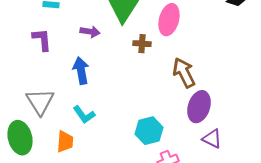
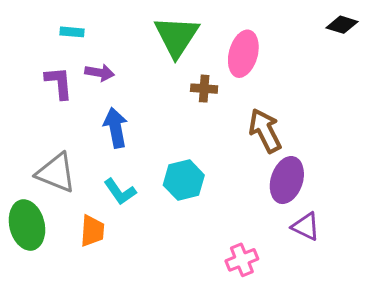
purple arrow: (90, 32) -> (100, 73), moved
gray triangle: (40, 102) -> (56, 173), turned -36
cyan hexagon: (149, 131) -> (184, 180), moved

